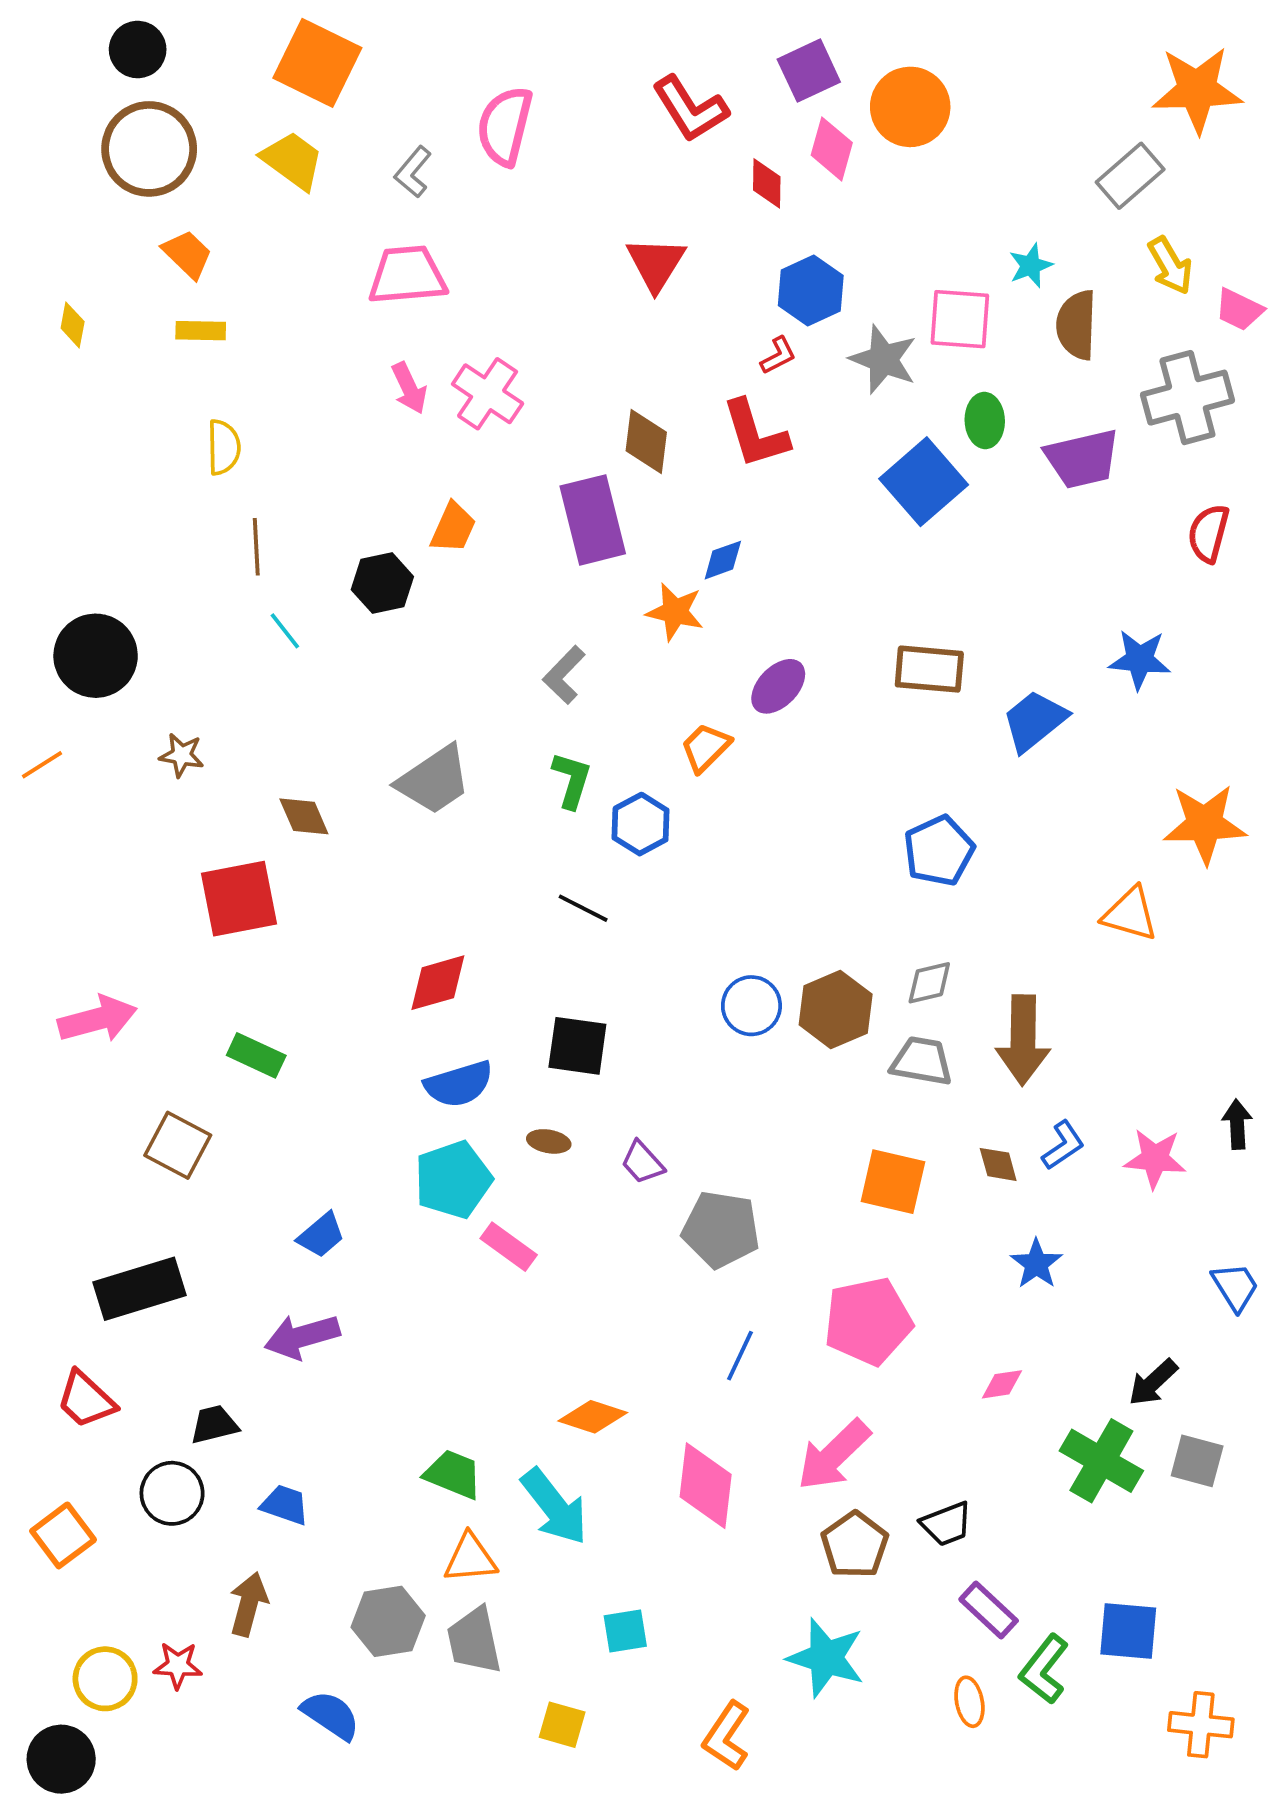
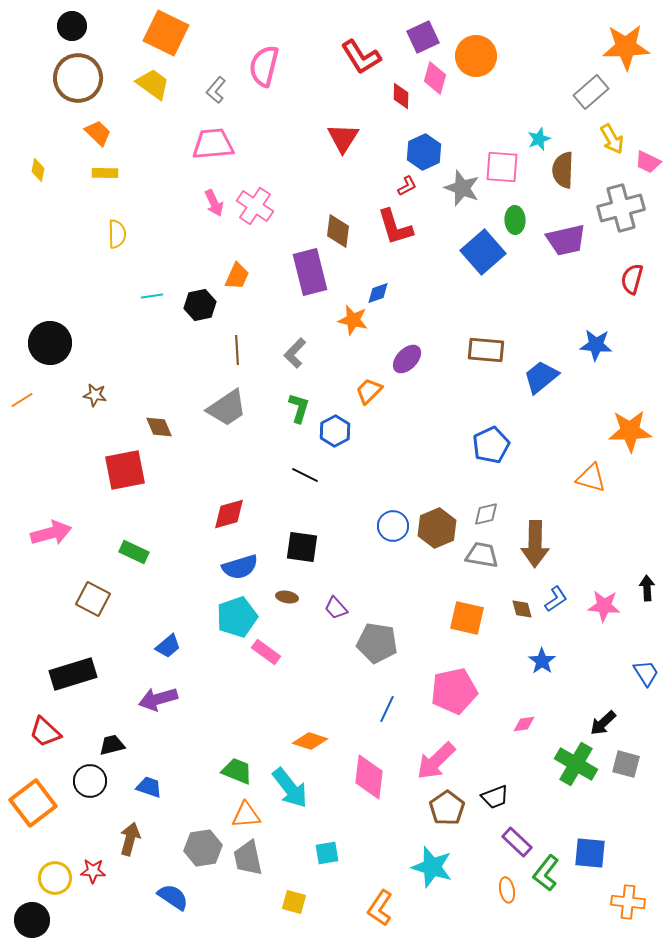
brown line: (256, 547) -> (237, 350), moved
cyan line: (285, 631) -> (152, 296), moved, turned -60
orange square: (63, 1535) -> (33, 803), size x1.4

